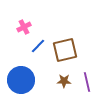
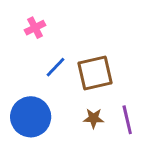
pink cross: (24, 27) -> (35, 28), moved

